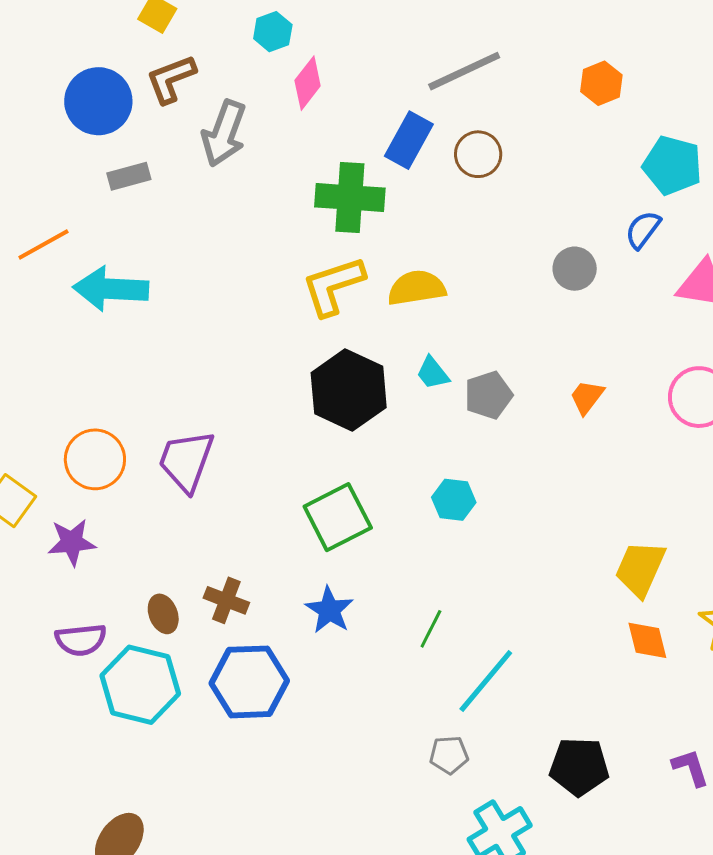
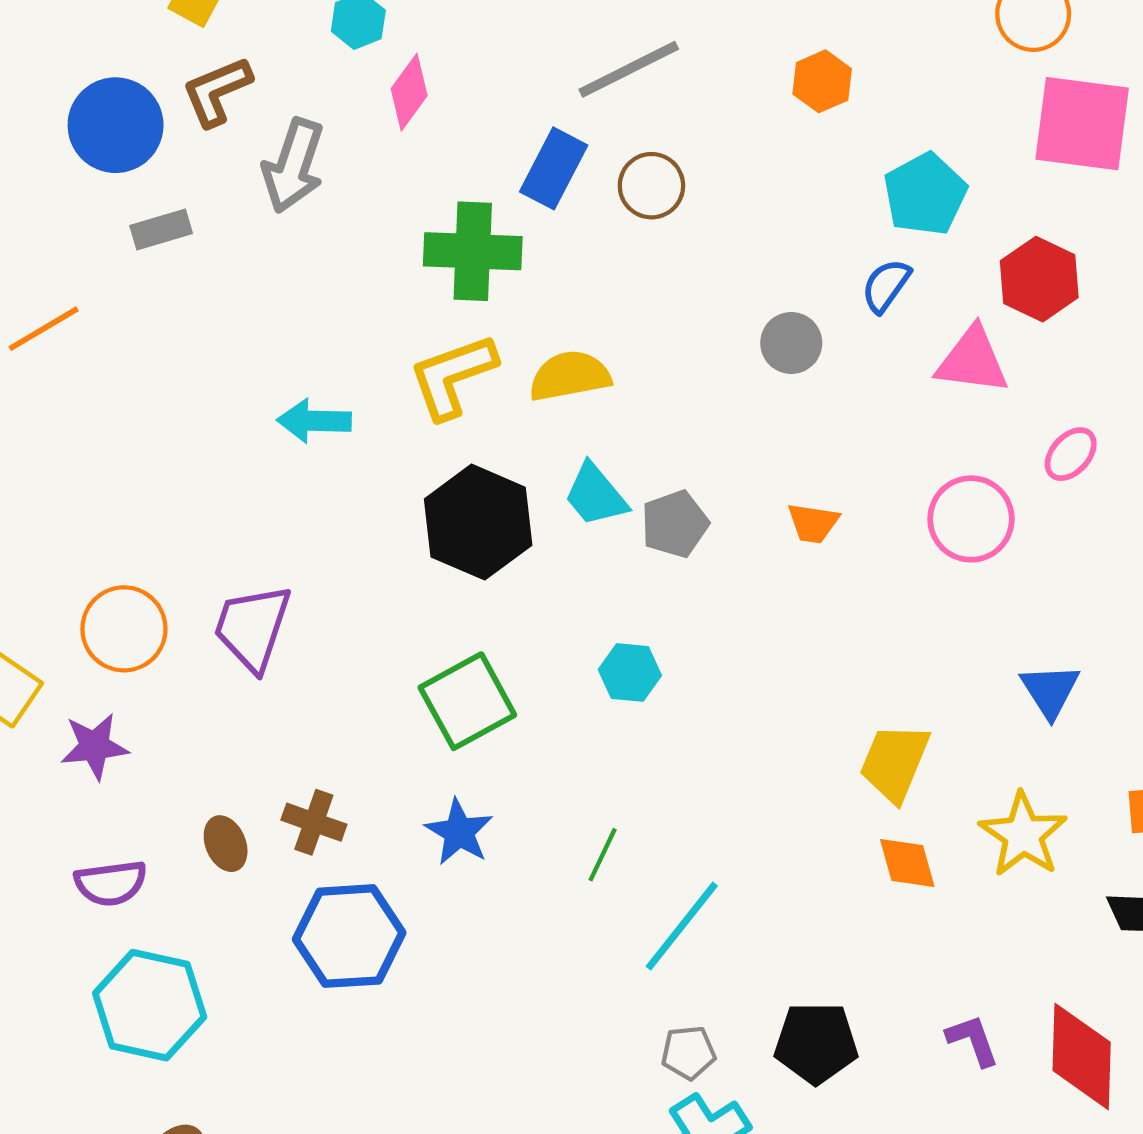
cyan pentagon: (672, 165) -> (925, 194), turned 30
cyan arrow: (111, 289) -> (314, 421), moved, size x0.7
cyan trapezoid: (433, 373) -> (596, 495), size x1.4
orange trapezoid: (587, 397) -> (813, 523), turned -117
cyan hexagon: (140, 685) -> (150, 1005), moved
gray pentagon: (449, 755) -> (688, 1053), moved

